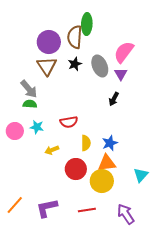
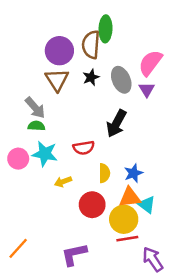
black arrow: (114, 99) -> (116, 123), moved, size x1.6
cyan star: (37, 127) -> (45, 154), size x1.5
cyan triangle: (141, 175) -> (147, 205), moved, turned -35
purple L-shape: (47, 208) -> (74, 254), moved
red line: (87, 210) -> (127, 239), moved

